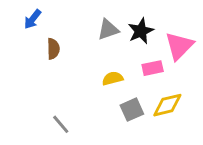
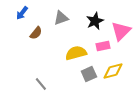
gray triangle: (108, 30) -> (61, 18), moved
brown semicircle: (53, 49) -> (36, 33), turned 40
yellow semicircle: (113, 78) -> (76, 53), size x1.5

